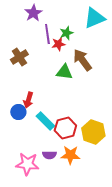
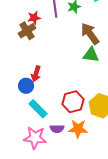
red star: (58, 44) -> (34, 18), moved
green triangle: (64, 72) -> (91, 55), moved
cyan rectangle: (45, 121) -> (38, 109), moved

